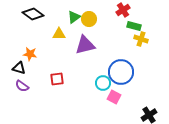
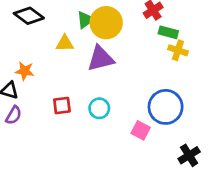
yellow circle: (89, 19) -> (106, 23), size x1.5
blue circle: (121, 72) -> (166, 107), moved
cyan circle: (103, 83) -> (99, 108), moved
purple semicircle: (22, 86) -> (14, 115), turned -96

